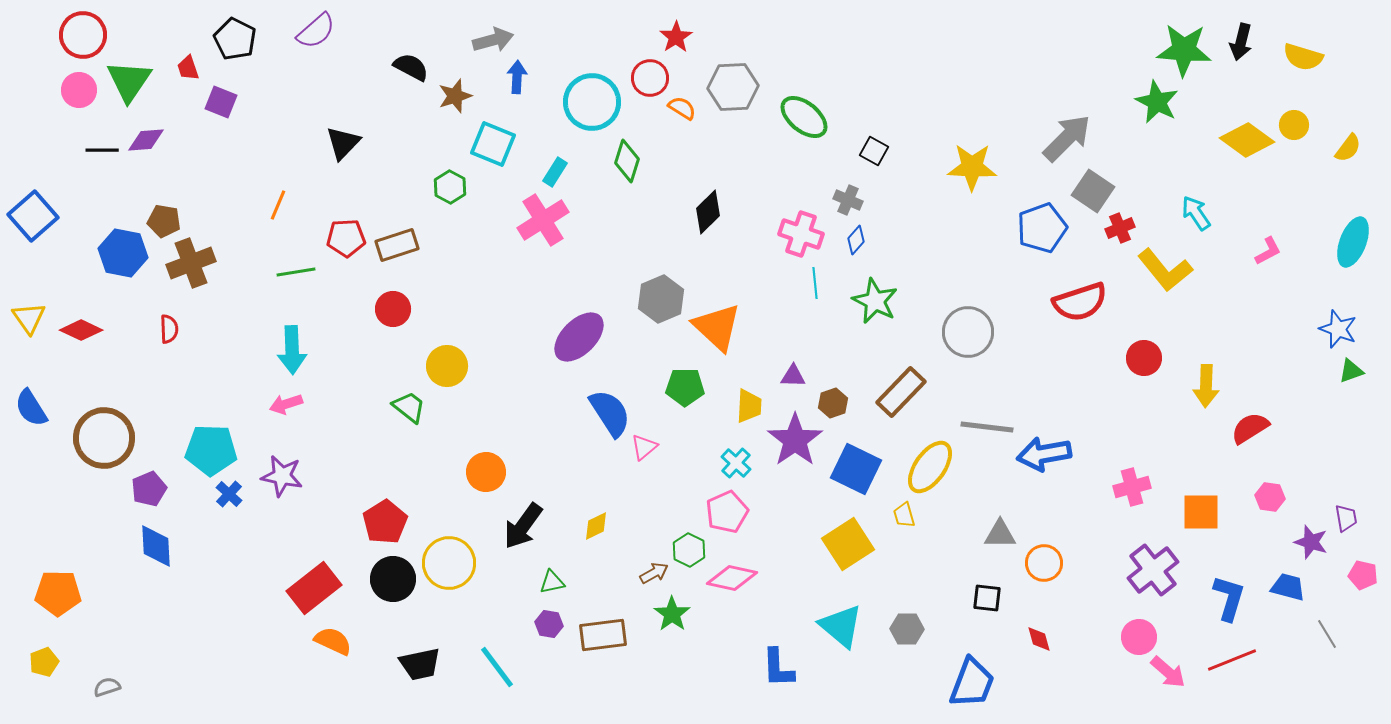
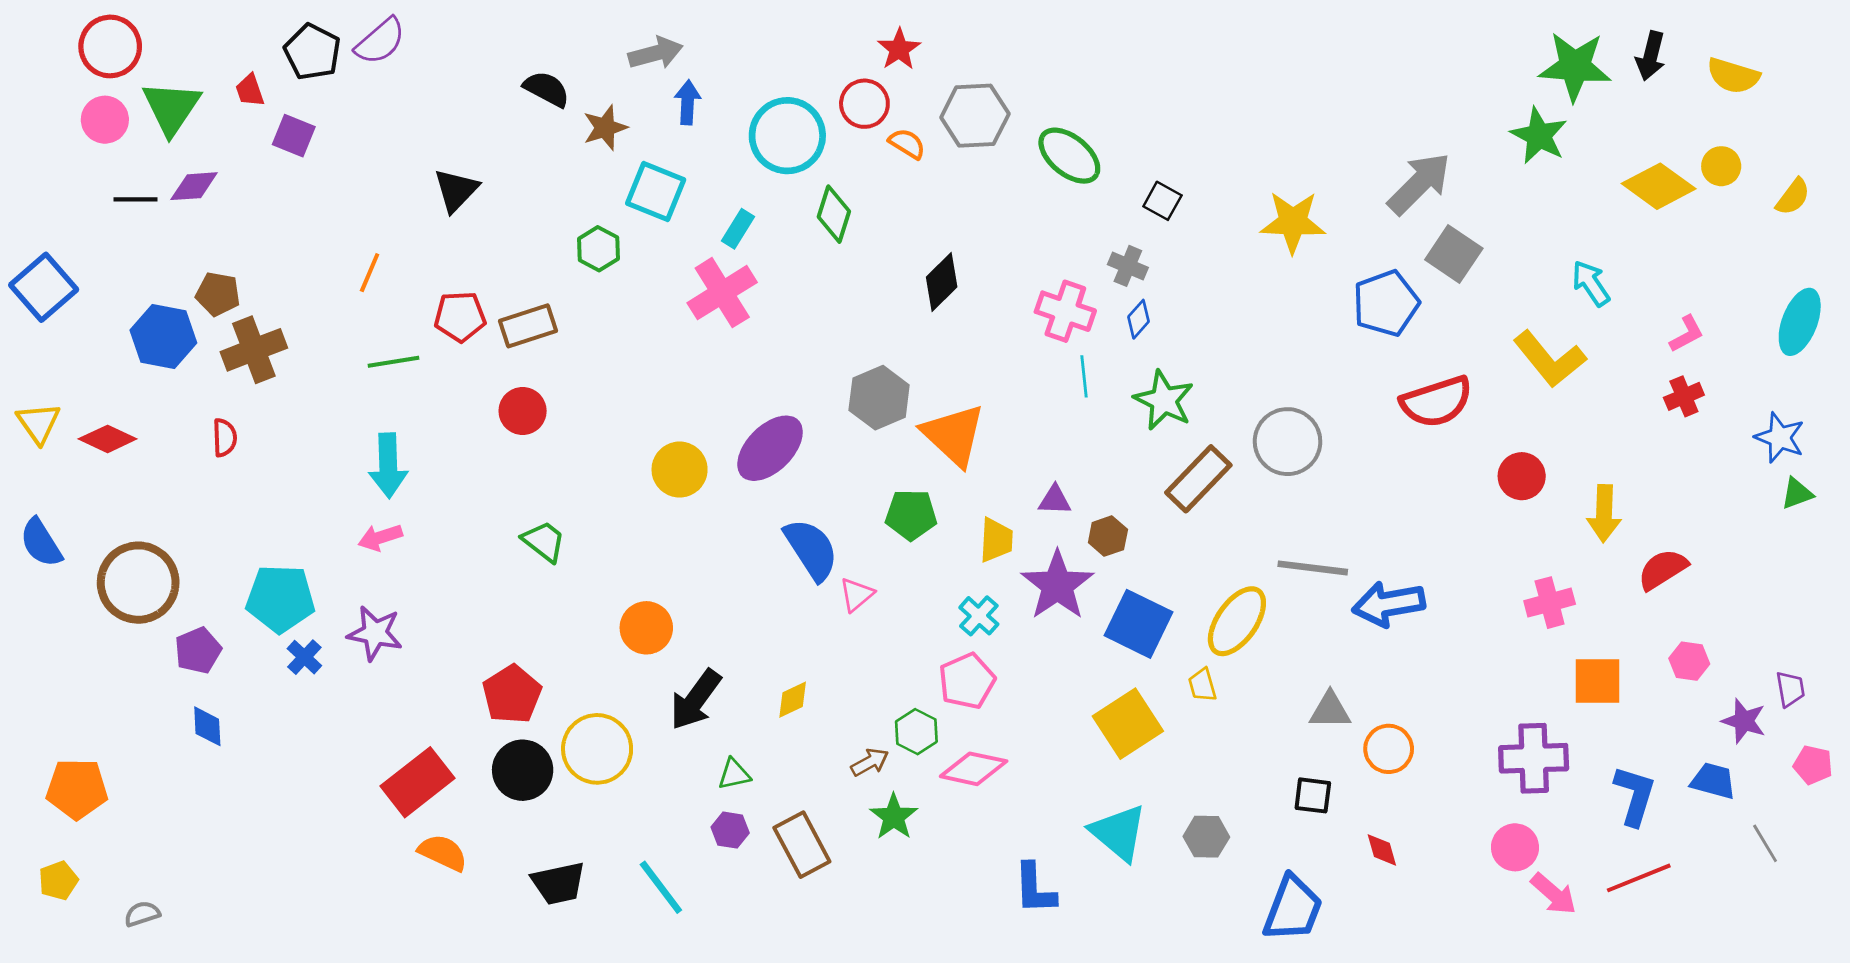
purple semicircle: (316, 31) -> (380, 41), moved
red cross: (1120, 228) -> (1684, 396), moved
yellow circle: (447, 366) -> (680, 470), moved
brown rectangle: (901, 392) -> (1198, 479), moved
pink cross: (1132, 487) -> (1550, 603), moved
blue diamond: (156, 546) -> (207, 726), size x0.7
purple cross: (1153, 570) -> (1534, 758), turned 36
brown rectangle: (603, 635) -> (802, 845), turned 69

